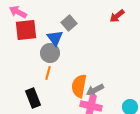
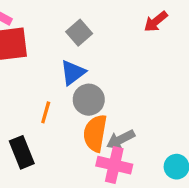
blue triangle: (55, 38) -> (73, 73), moved, turned 30
gray circle: (50, 53) -> (89, 100), moved

